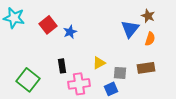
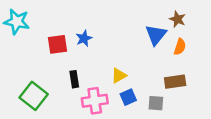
red square: (48, 25) -> (58, 44), moved, turned 30
gray square: (120, 73) -> (156, 103), moved
blue square: (111, 89) -> (128, 97), moved

